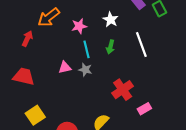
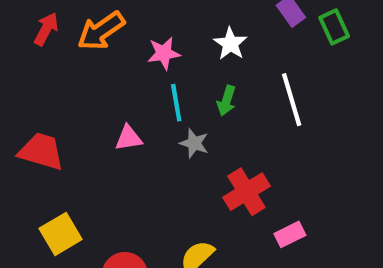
red arrow: (27, 39) -> (46, 29), moved
gray star: (85, 70) -> (194, 143), moved

